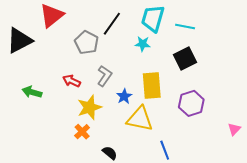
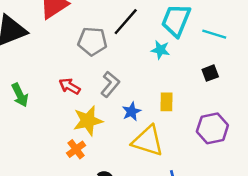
gray pentagon: (86, 42) -> (92, 41), turned -30
black square: (185, 59) -> (210, 73), size x0.6
yellow rectangle: (152, 86) -> (166, 102), size x0.6
green arrow: (32, 92) -> (20, 95), turned -138

